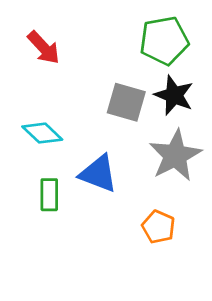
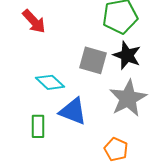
cyan diamond: (42, 133) -> (50, 82), moved

